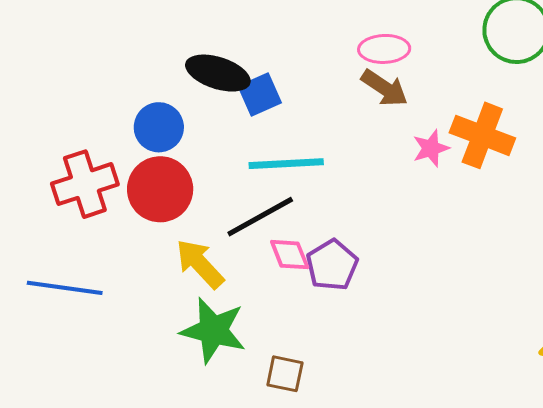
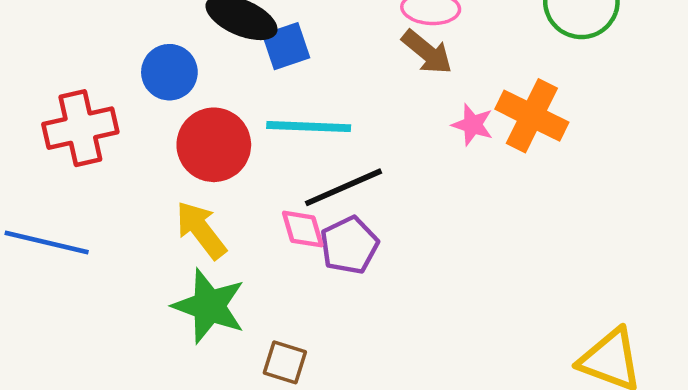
pink star: (431, 148) -> (473, 125), turned 30
red circle: (160, 189) -> (214, 145), moved
black line: (260, 217) -> (344, 187), moved

